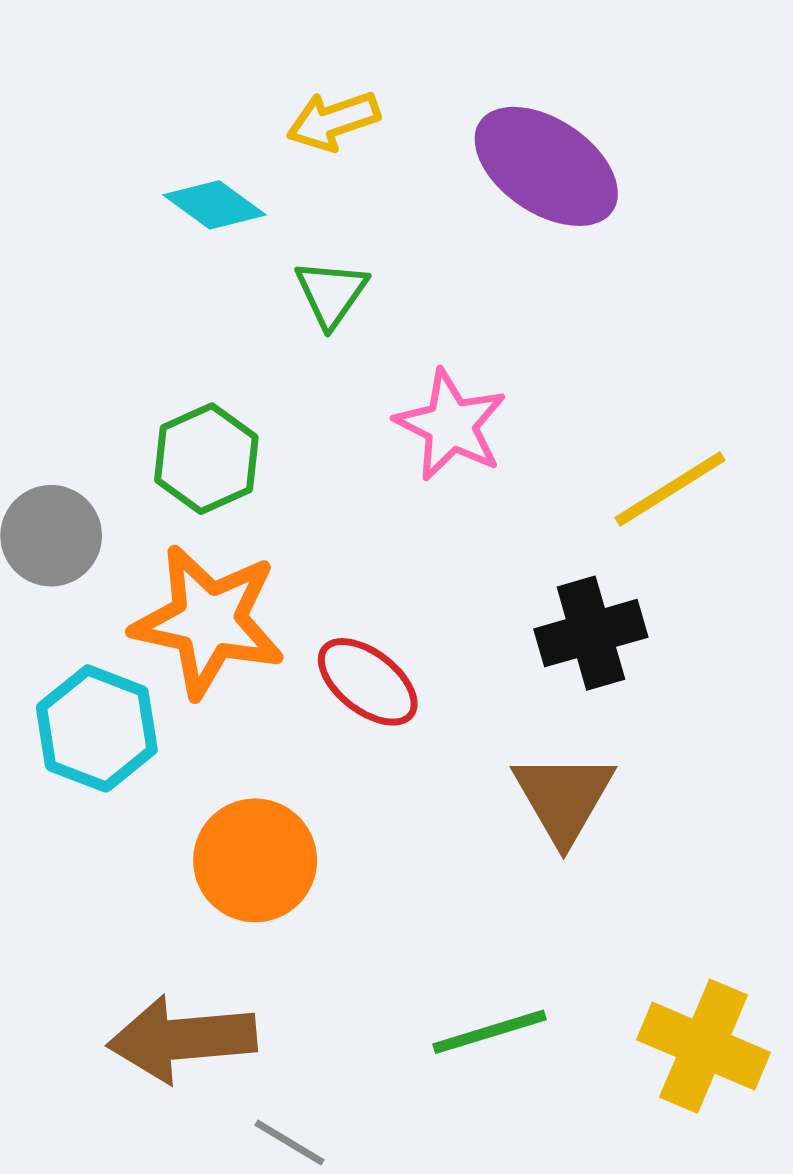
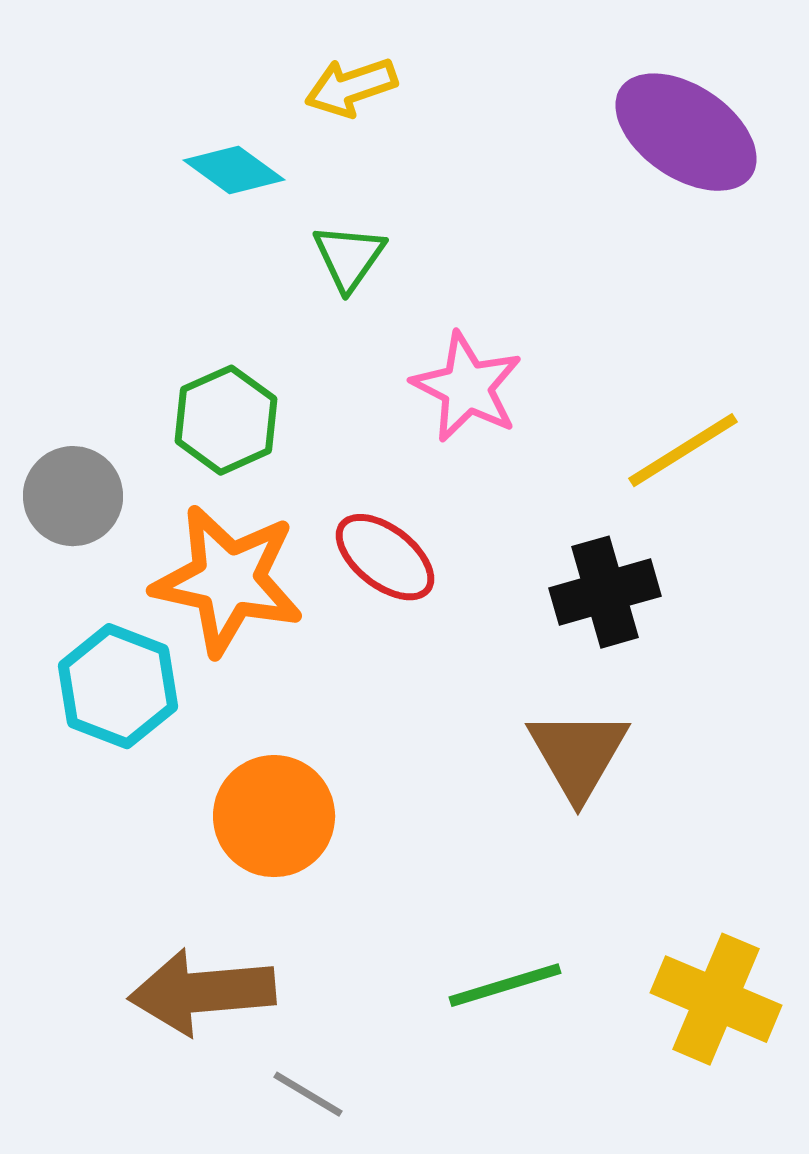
purple ellipse: (546, 166) -> (686, 132), moved
red ellipse: (368, 682) -> (385, 557), moved

